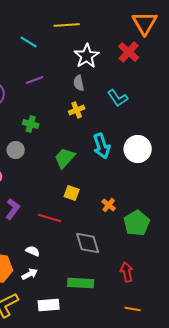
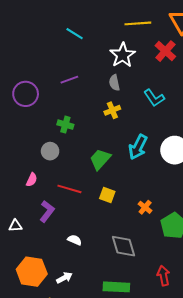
yellow line: (67, 25) -> (138, 23), moved
cyan line: (29, 42) -> (75, 34), moved
cyan arrow: (102, 146) -> (138, 147), turned 45
red line: (50, 218) -> (69, 189), moved
white semicircle: (33, 251) -> (75, 240), moved

